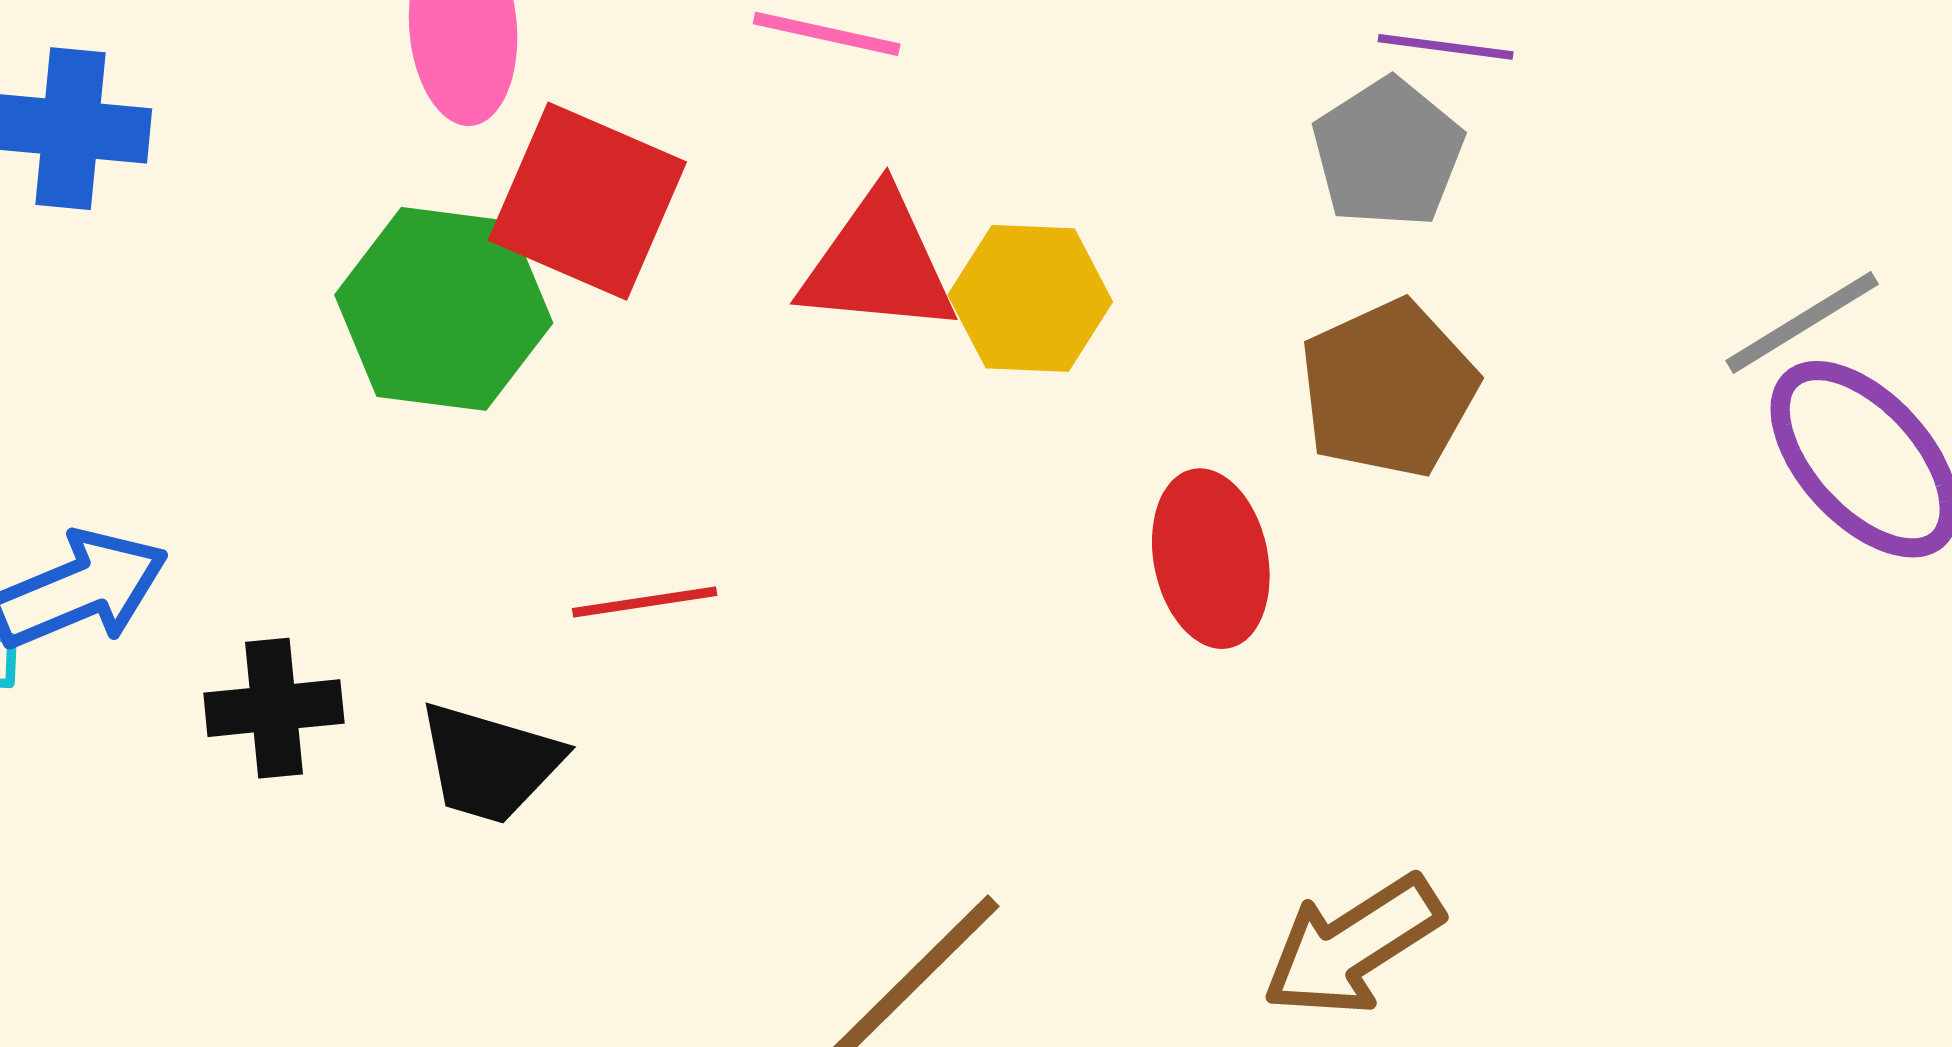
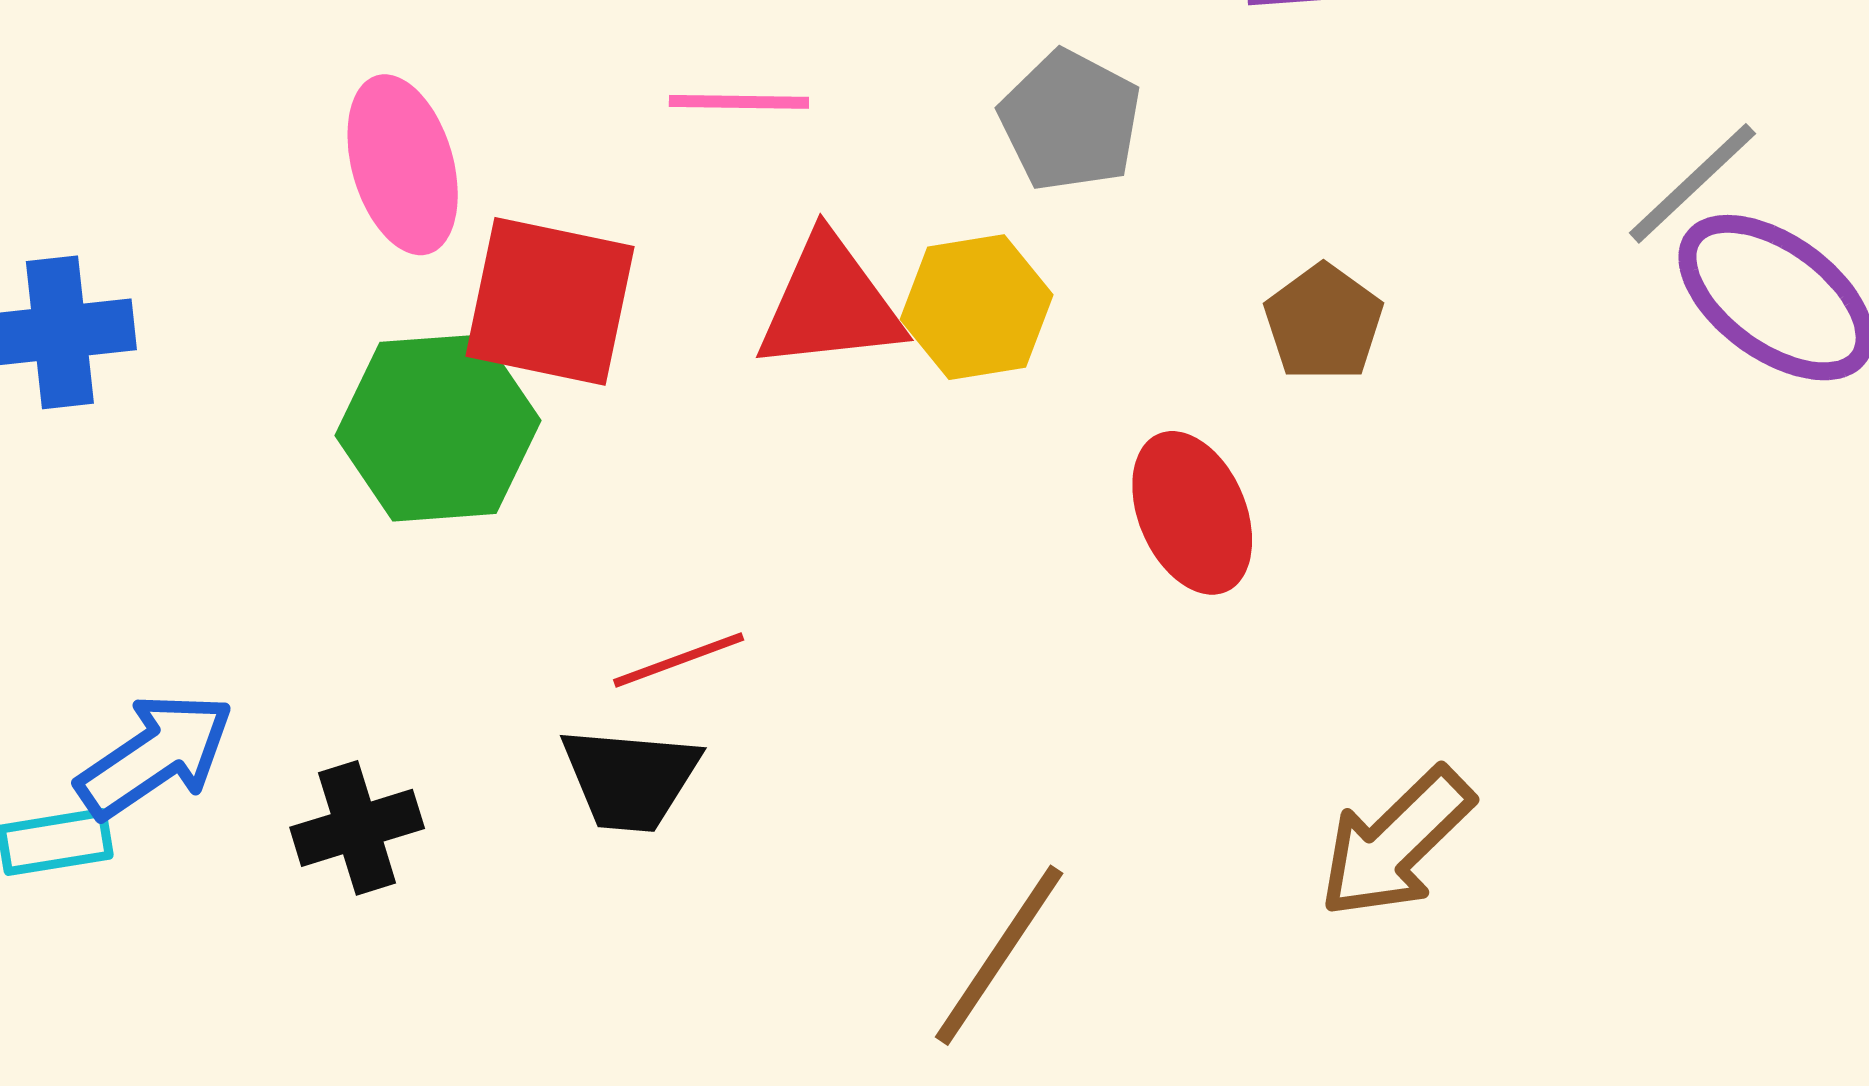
gray pentagon: (1388, 153) -> (1070, 121), moved
brown pentagon: (1388, 389) -> (1324, 323), size x0.7
black trapezoid: (490, 763) -> (630, 779), moved

